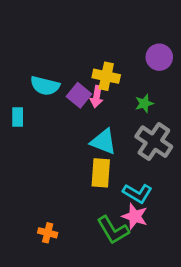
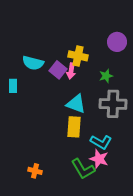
gray cross: (154, 142) -> (113, 104), turned -32

